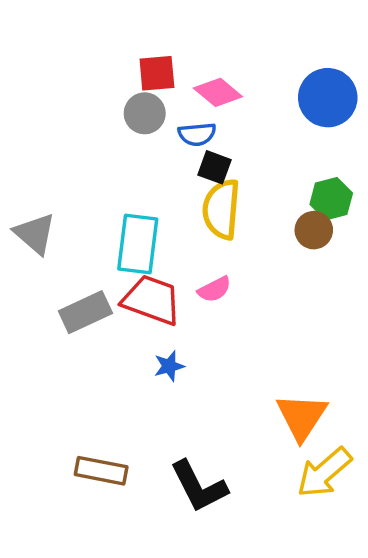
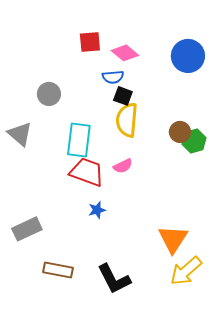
gray circle: (145, 113) -> (49, 94), moved
green hexagon: (331, 199) -> (194, 141), moved
gray rectangle: (85, 312) -> (27, 229), moved

